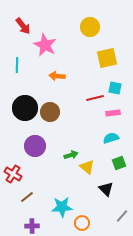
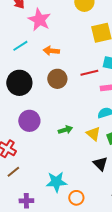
cyan line: (17, 65) -> (20, 46), moved, turned 56
brown circle: (50, 112) -> (57, 79), moved
yellow triangle: (87, 167) -> (93, 134), moved
brown line: (27, 197) -> (13, 172), moved

